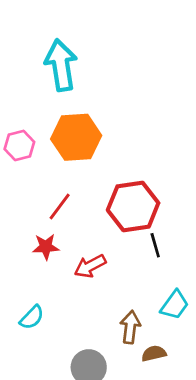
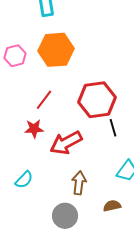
red arrow: (90, 266) -> (66, 143), size x1.4
brown arrow: (130, 327) -> (79, 183), moved

